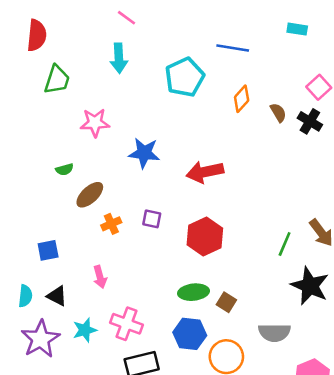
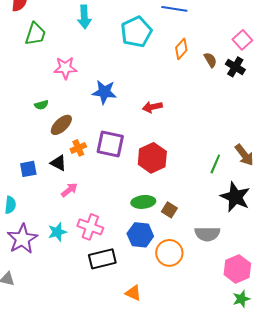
red arrow: (205, 172) -> (152, 107), size x0.7
purple square: (152, 219) -> (110, 144), size x1.8
pink arrow: (100, 277) -> (69, 190), turned -114
black triangle: (57, 296) -> (58, 163), moved

